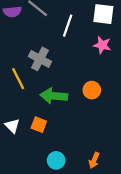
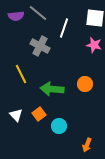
gray cross: (40, 59) -> (40, 46), moved
orange square: (39, 125) -> (39, 114), turned 32
cyan circle: (56, 160) -> (59, 126), moved

